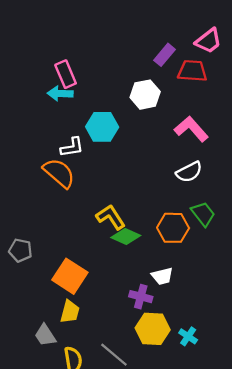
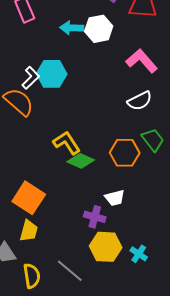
cyan arrow: (60, 93) -> (72, 28), moved
cyan hexagon: (102, 127) -> (52, 74), moved
white L-shape: (72, 147) -> (31, 78), turned -35

